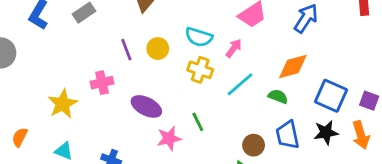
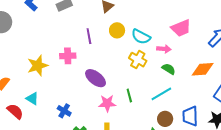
pink arrow: (234, 48) -> (164, 49), turned 48
yellow circle: (158, 49) -> (117, 30), moved
cyan line: (240, 84) -> (161, 94), moved
green semicircle: (278, 96) -> (169, 69), moved

